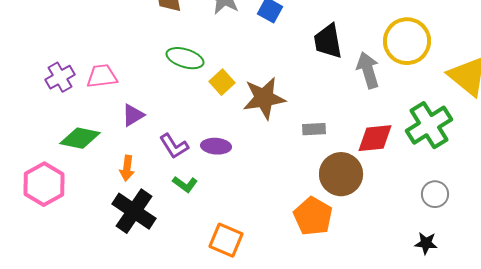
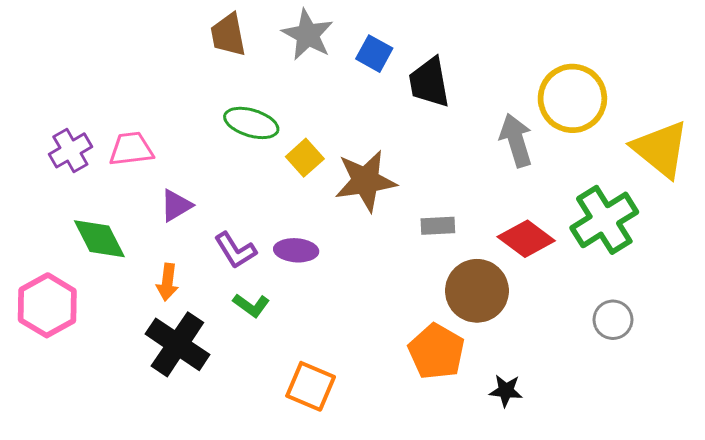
black trapezoid: (328, 41) -> (429, 82), moved
green diamond: (80, 138) -> (99, 239), turned 51
red diamond: (375, 138) -> (526, 239), turned 42
black star: (426, 243) -> (506, 391), moved

